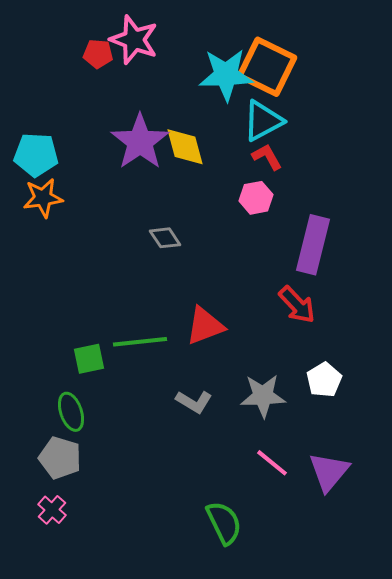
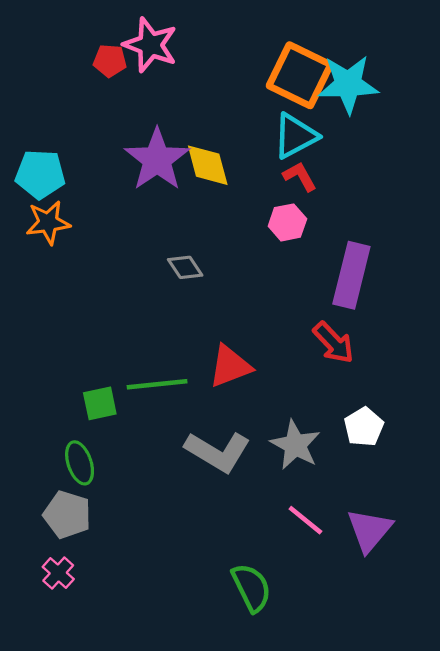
cyan star: (226, 75) -> (348, 84), moved
gray star: (263, 396) -> (295, 445), turned 30
gray L-shape: (194, 402) -> (218, 452), size x1.6

